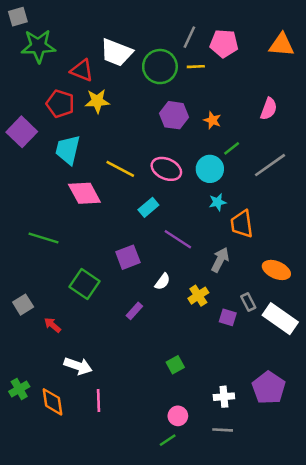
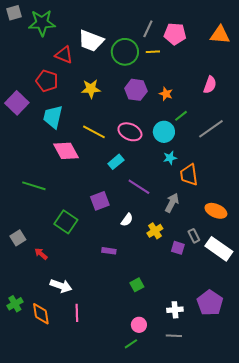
green star: (38, 46) -> (42, 23), moved
yellow star: (97, 101) -> (91, 89), moved
purple rectangle: (134, 311) -> (109, 251), moved, turned 56

